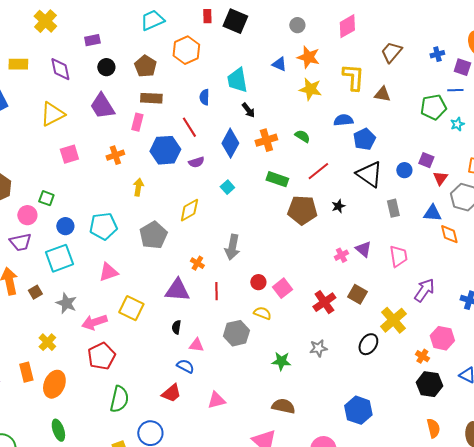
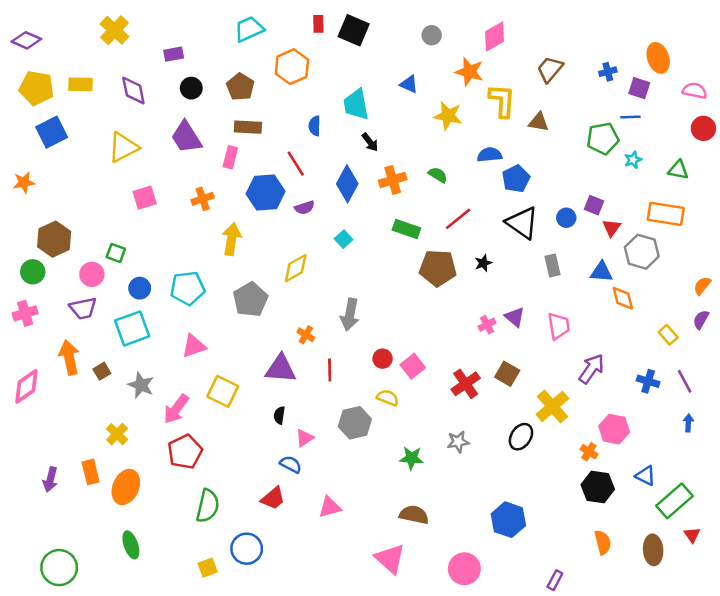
orange star: (308, 57) -> (469, 72), moved
yellow arrow: (138, 187) -> (232, 239), size x1.4
pink arrow: (94, 322) -> (176, 409), turned -35
pink triangle: (196, 345) -> (305, 438), turned -42

